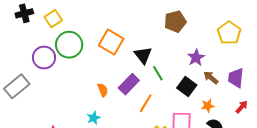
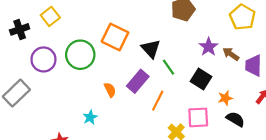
black cross: (24, 13) -> (20, 29), moved
green circle: (69, 45) -> (80, 55), moved
brown arrow: (211, 78) -> (231, 54), moved
cyan star: (94, 118) -> (90, 117), moved

